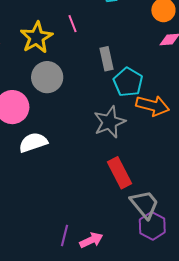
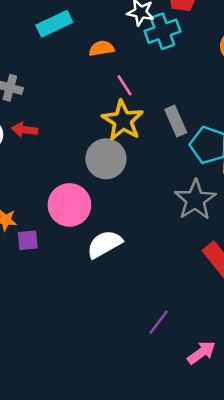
yellow star: (37, 37) -> (123, 120), moved
purple line: (65, 236) -> (159, 322), moved, turned 35

